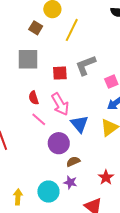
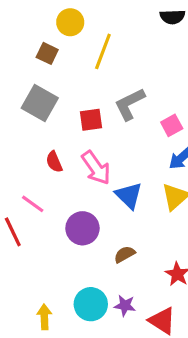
gray square: (28, 59) -> (40, 103), turned 35
pink line: (39, 119) -> (33, 204), moved
purple circle: (59, 143) -> (82, 228), moved
purple star: (70, 182) -> (125, 305), moved

